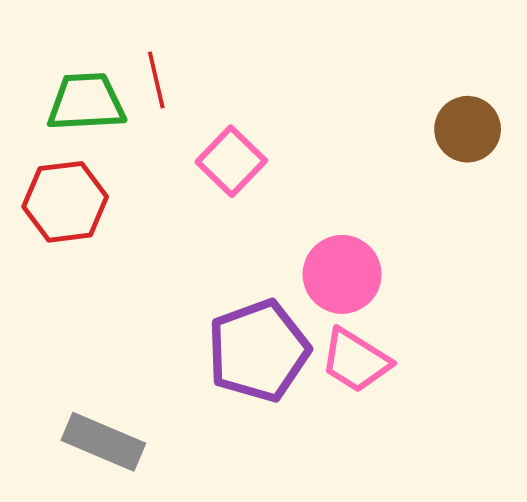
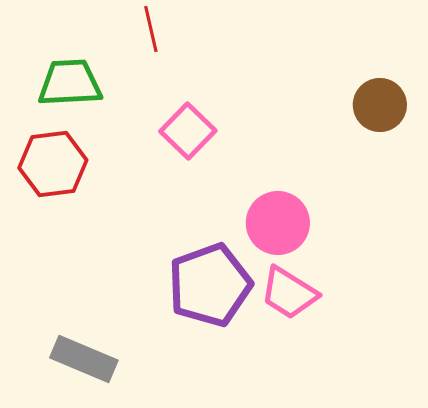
red line: (156, 80) -> (151, 29), moved

